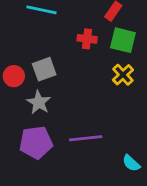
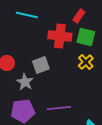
red cross: (87, 39) -> (60, 36), size x1.6
gray square: (44, 69) -> (41, 65), moved

